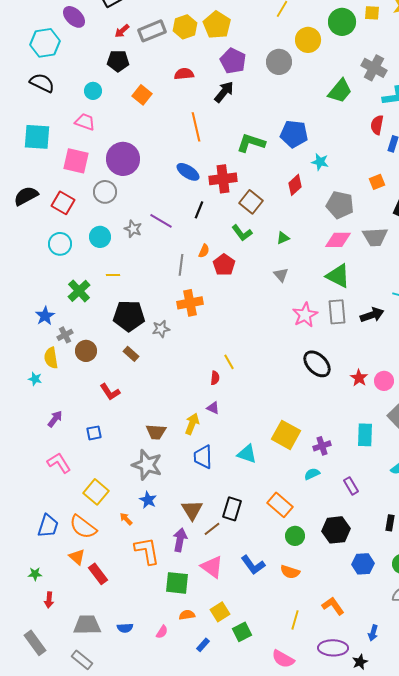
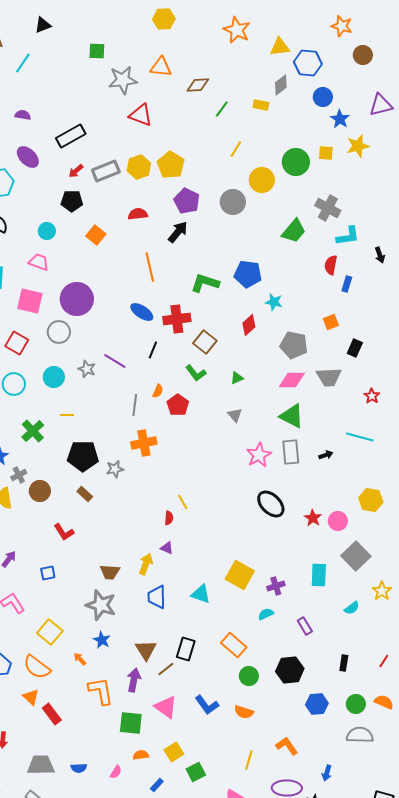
black arrow: (372, 315) -> (326, 455), size x0.6

